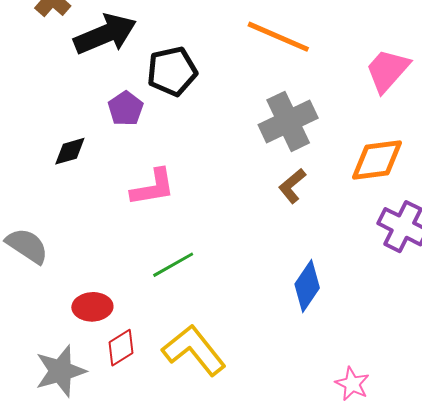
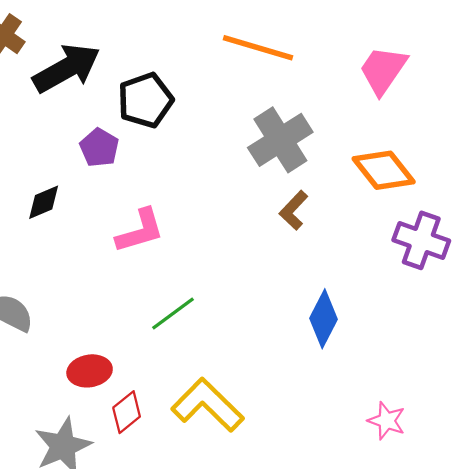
orange diamond: (377, 160) -> (384, 170), turned 66

